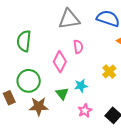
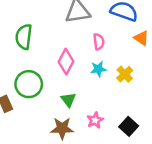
pink semicircle: (78, 47) -> (99, 42), moved
cyan star: (81, 86) -> (98, 69), moved
brown star: (39, 106) -> (62, 128), moved

